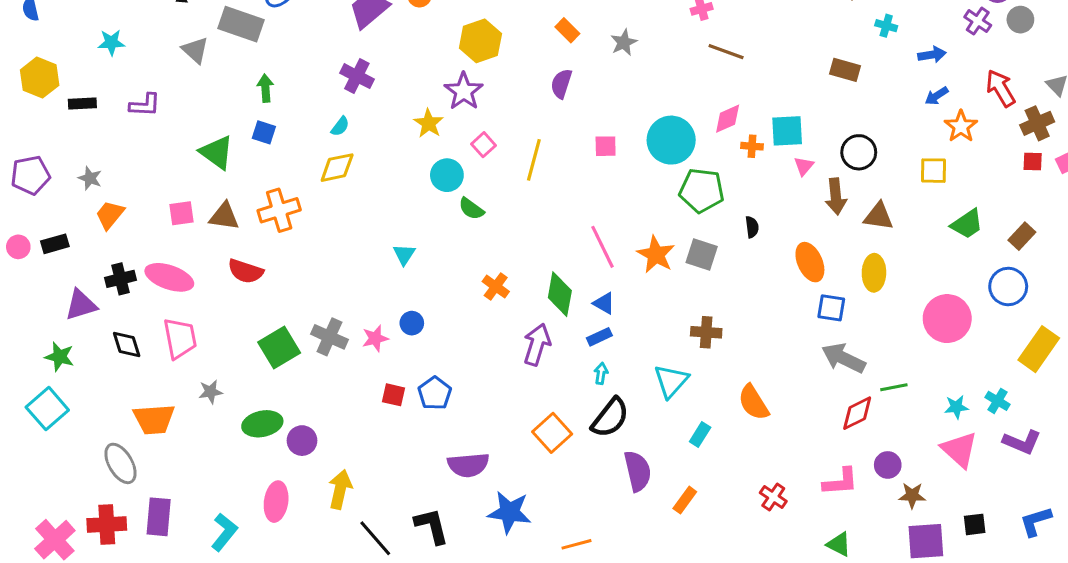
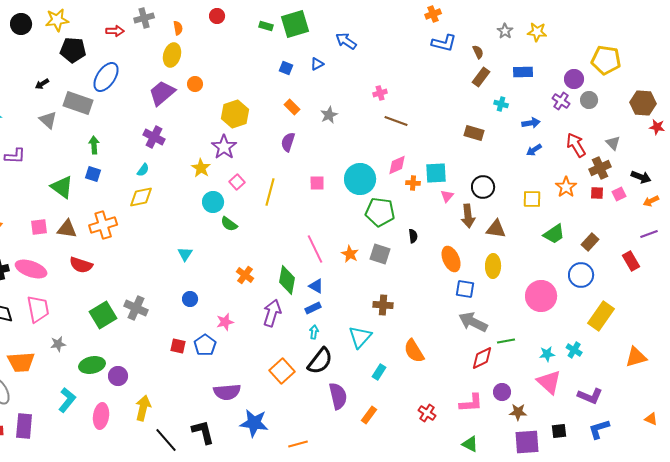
orange star: (961, 126) -> (566, 187), moved
orange star: (656, 254) -> (350, 254), size x0.7
pink star: (375, 338) -> (225, 322), moved
purple L-shape: (1022, 442) -> (590, 396), moved
cyan L-shape: (224, 532) -> (67, 400), moved

